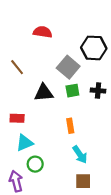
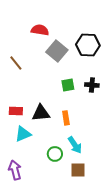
gray square: (68, 67) -> (57, 51), moved
black triangle: (44, 93) -> (41, 113), moved
green circle: (35, 164) -> (55, 154), moved

